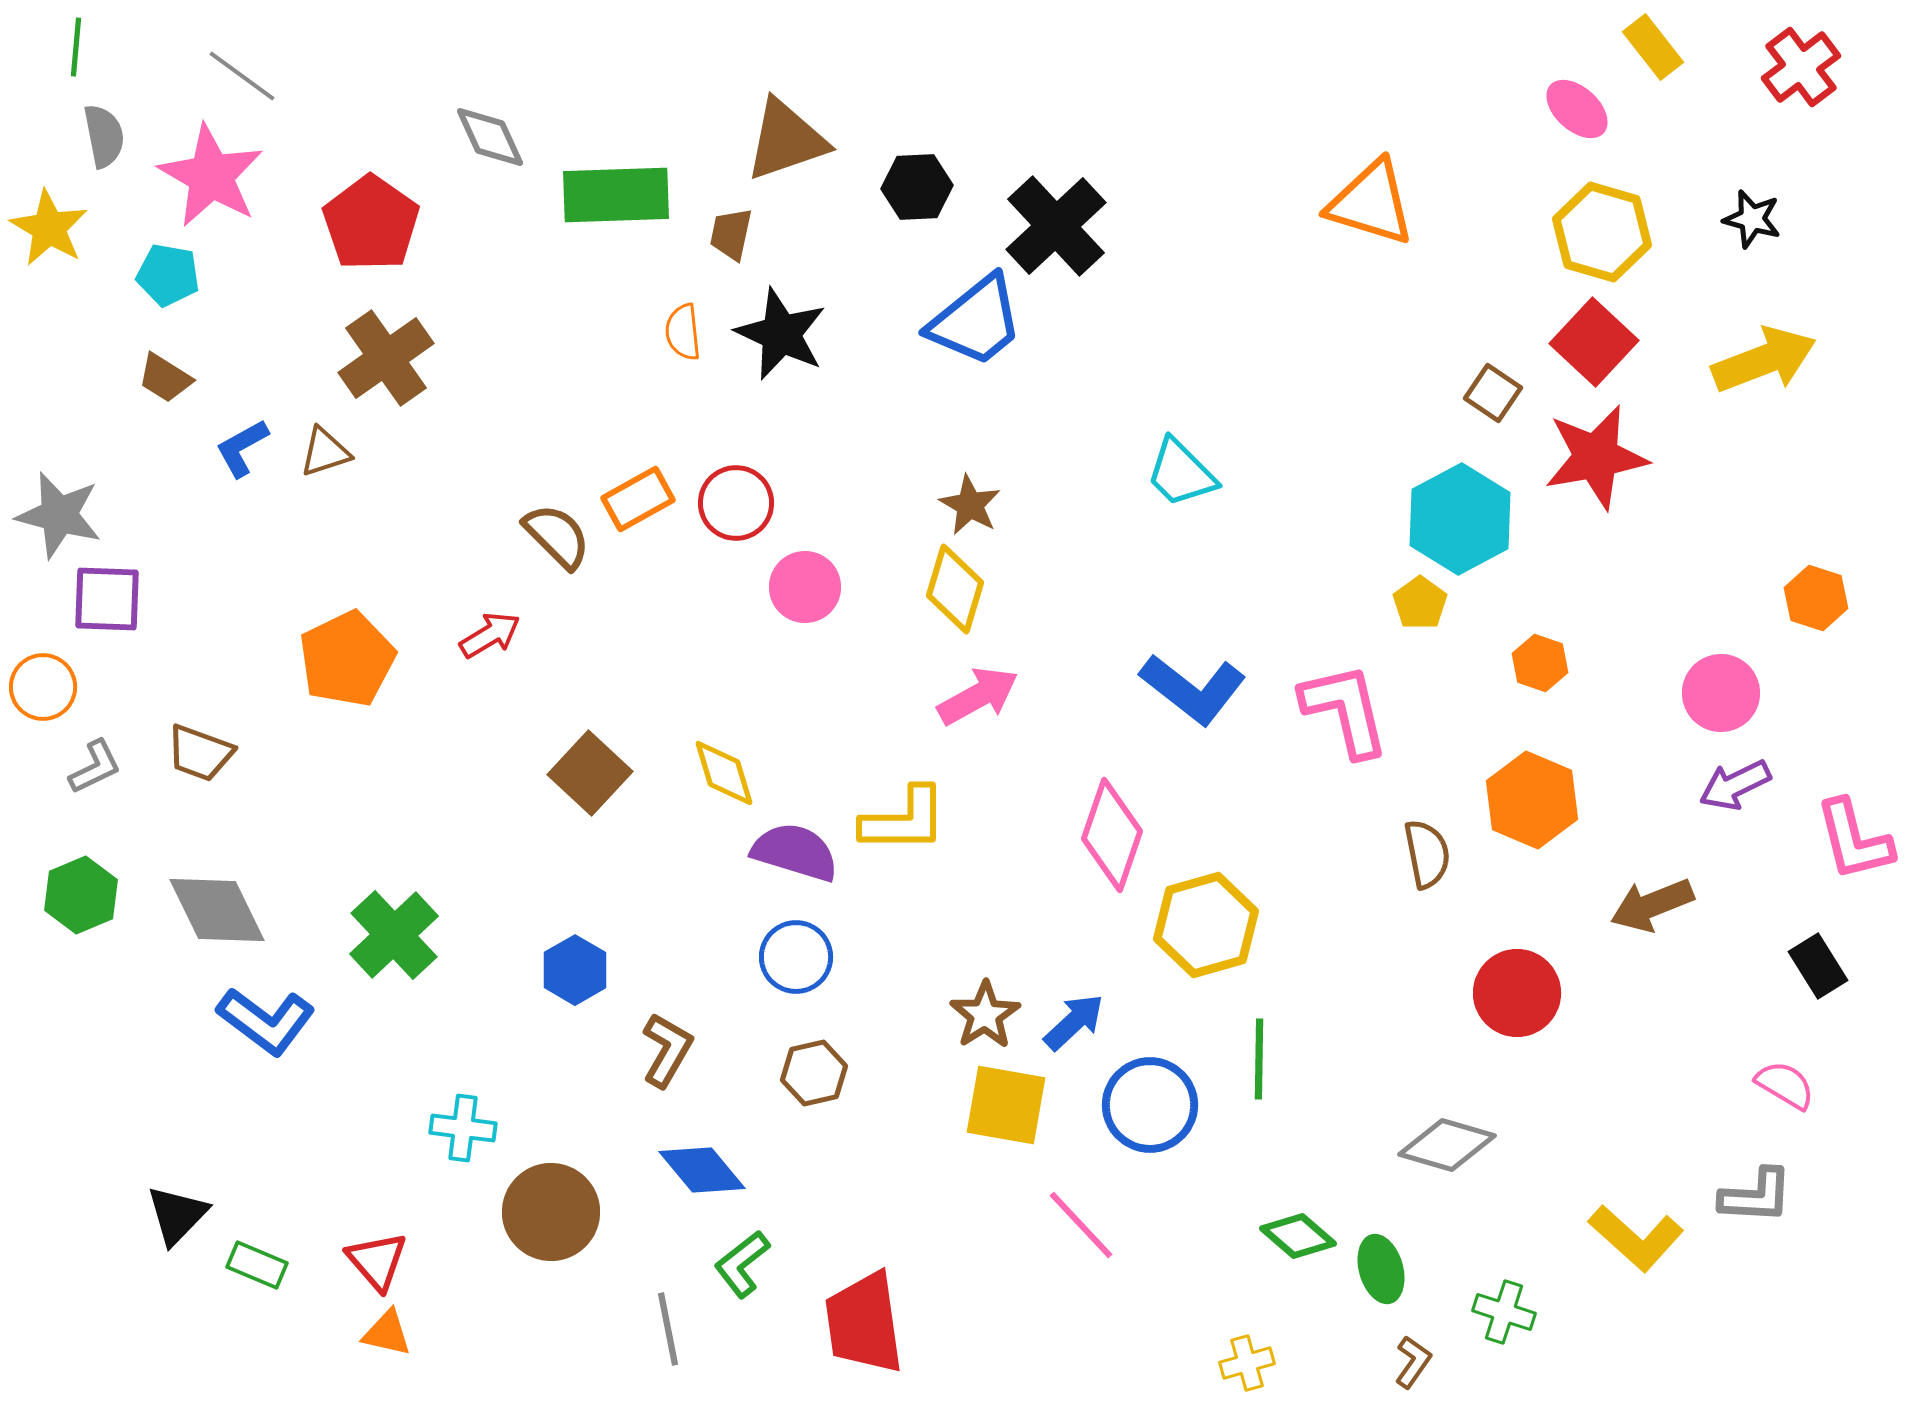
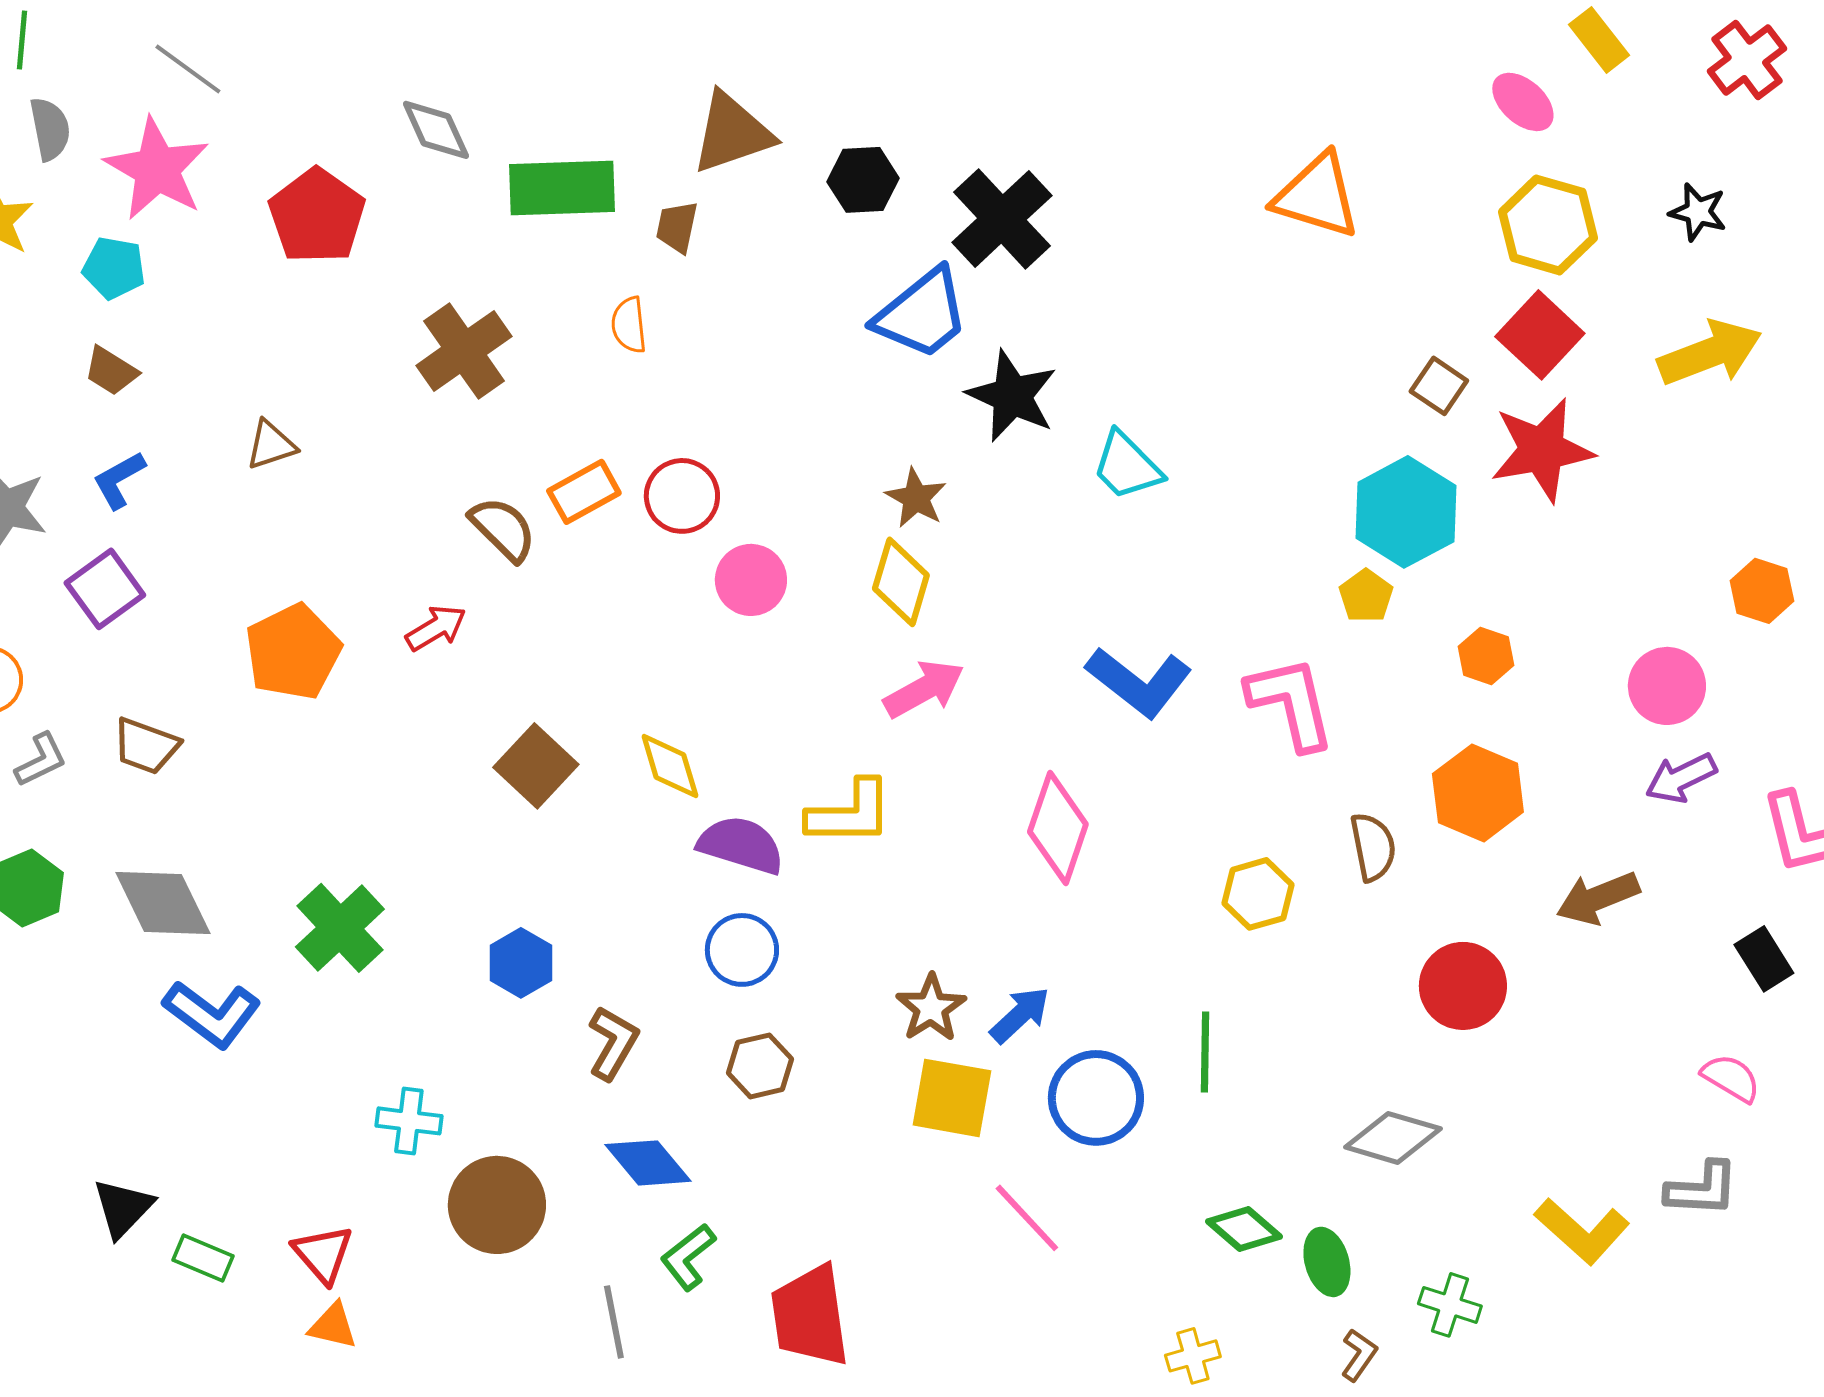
black star: (781, 334) -> (1012, 396), moved
brown cross: (386, 358) -> (464, 351), moved
blue L-shape: (242, 448) -> (119, 480), moved
purple square: (107, 599) -> (105, 589), moved, turned -38
yellow hexagon: (1206, 925) -> (1258, 894), moved, size x0.7

